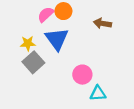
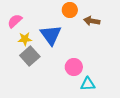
orange circle: (63, 11) -> (70, 10), moved
pink semicircle: (46, 14) -> (15, 21), moved

